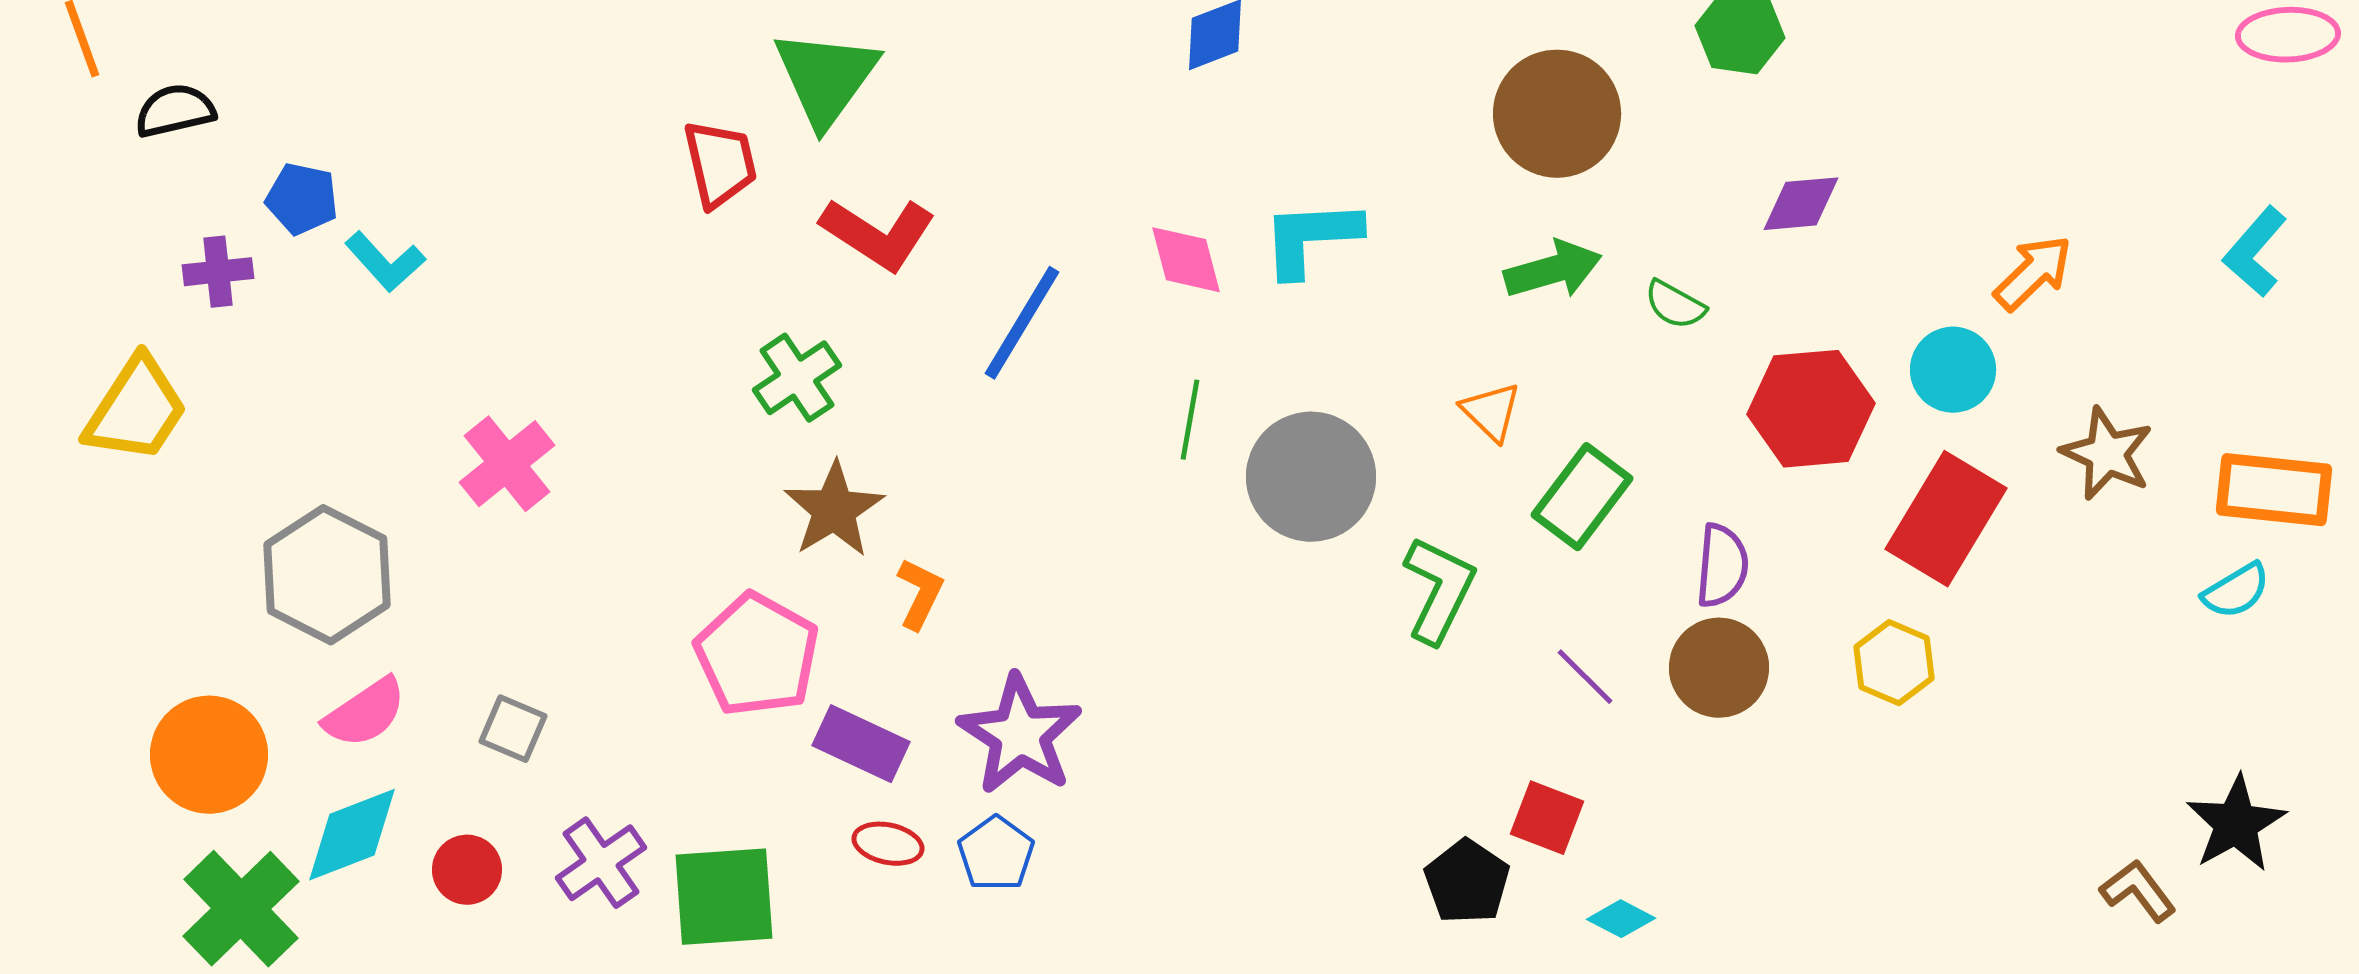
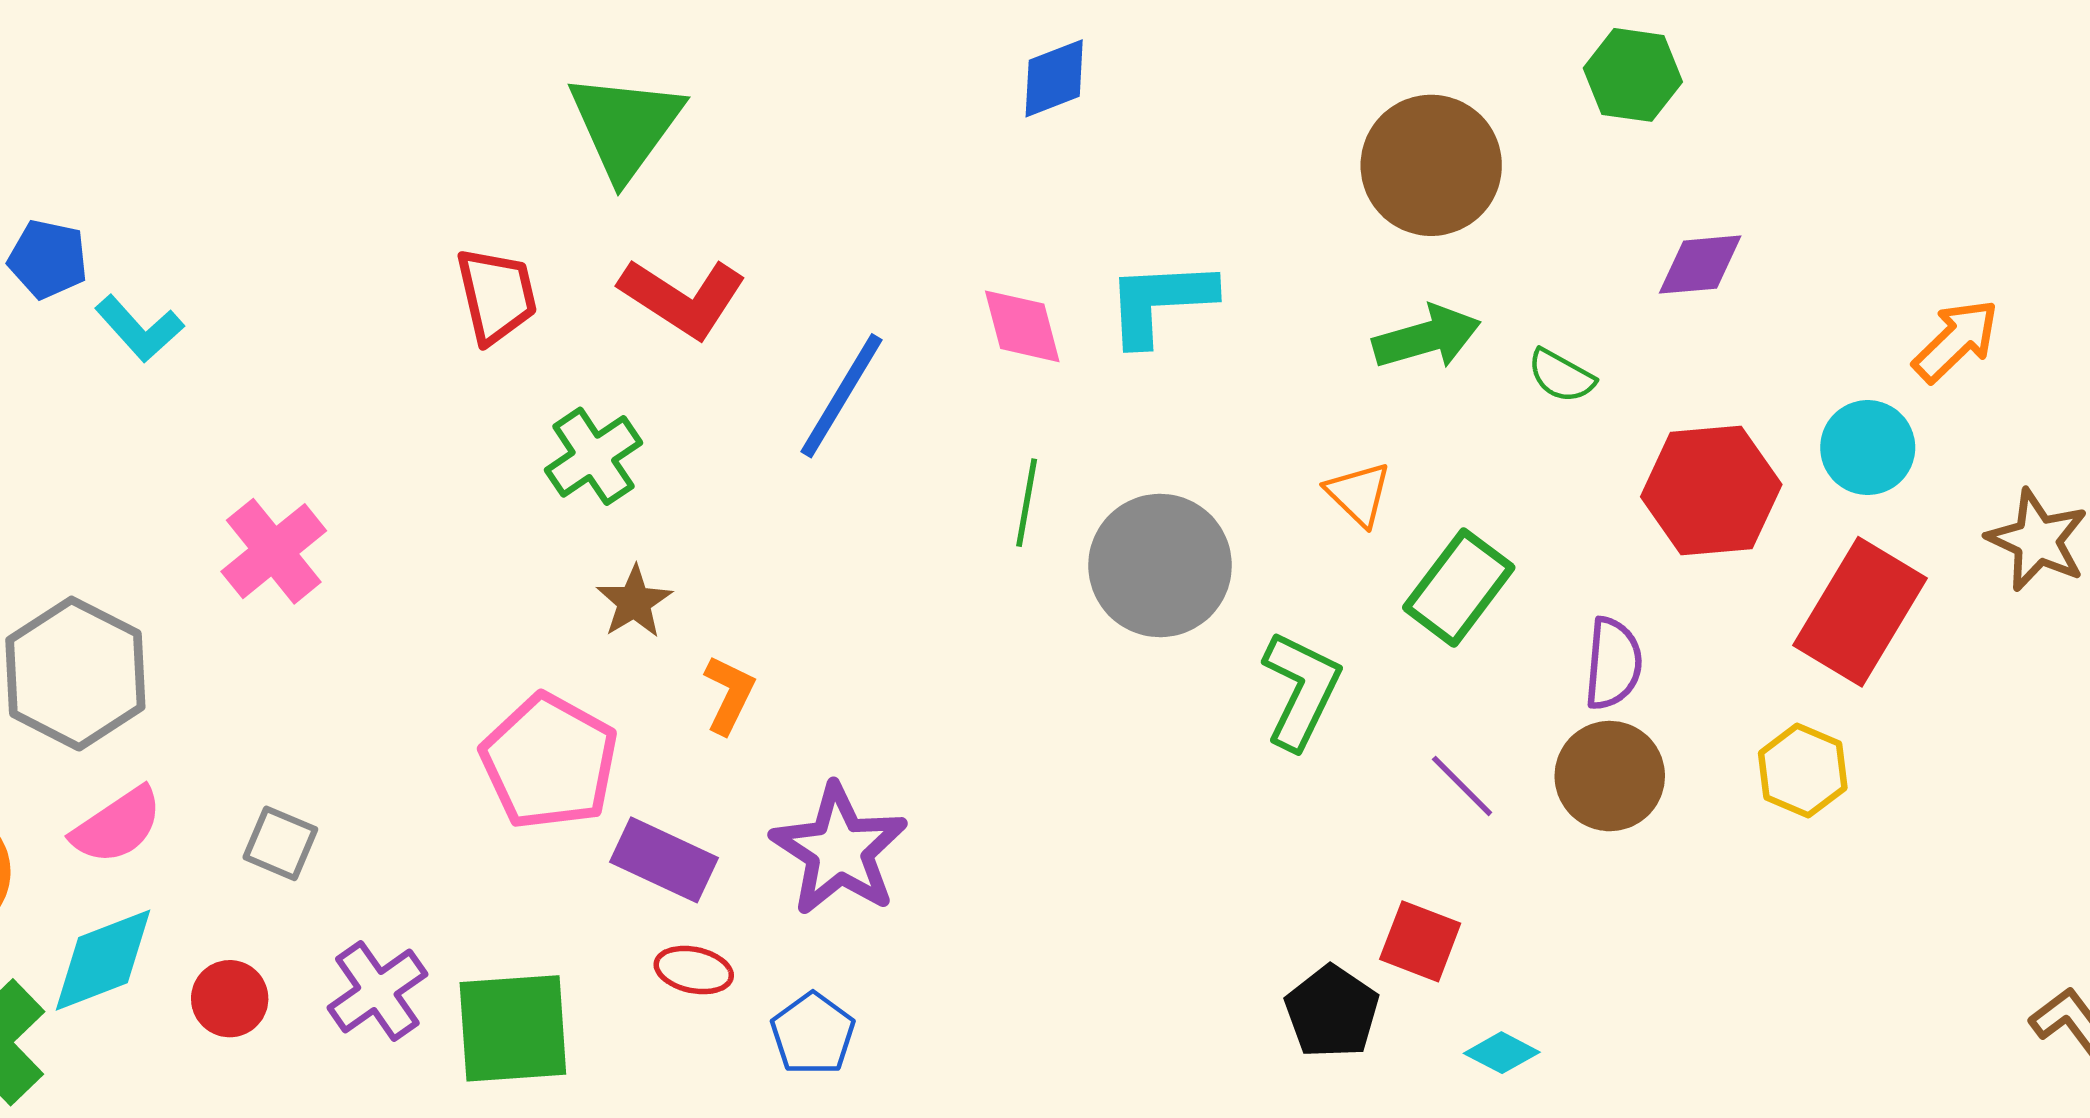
red trapezoid: (720, 164) -> (496, 295), moved
brown star: (834, 510) -> (634, 602), size x0.7
blue pentagon: (996, 854) -> (813, 1034), moved

